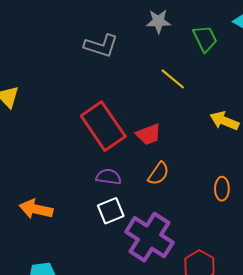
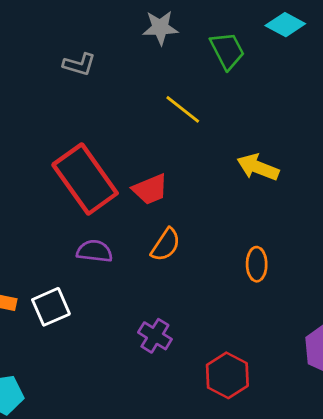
gray L-shape: (101, 46) -> (79, 64), size x0.7
white square: (111, 211) -> (51, 307), moved
purple cross: (149, 237) -> (155, 336), size x0.5

